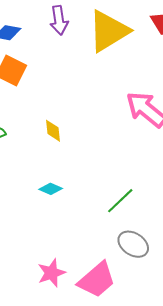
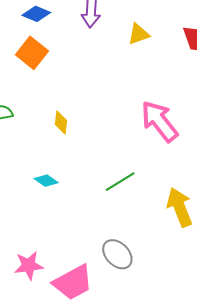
yellow triangle: (109, 31) -> (139, 34), size x0.5
green line: (120, 201) -> (120, 182), moved

